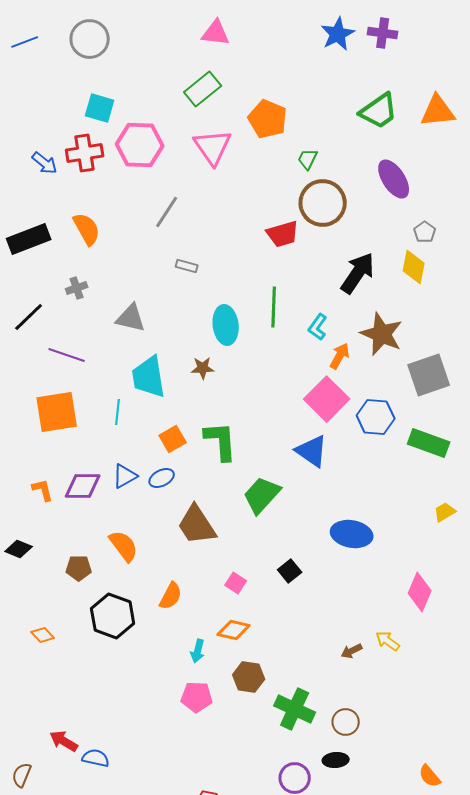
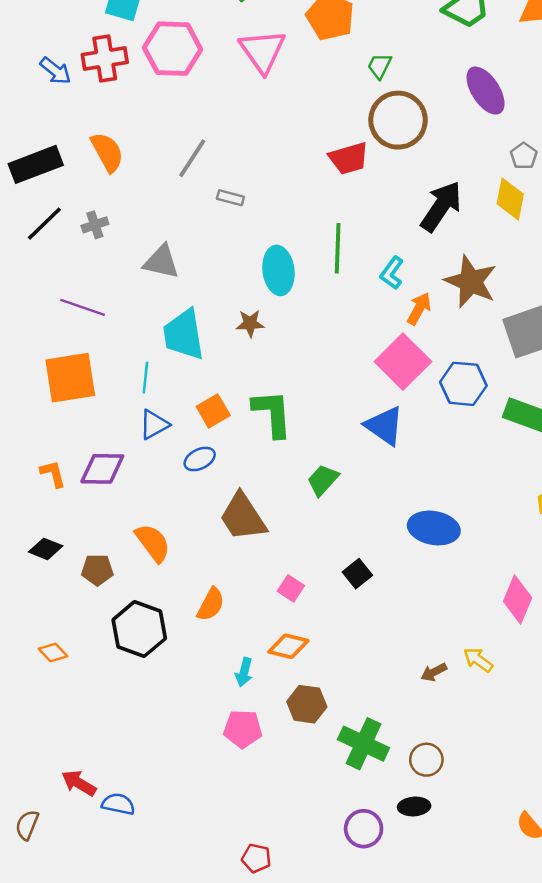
gray line: (167, 212) -> (192, 158), moved
black line: (29, 317) -> (44, 224), moved
blue triangle: (125, 476) -> (154, 424), moved
green trapezoid: (262, 495) -> (323, 480), size x0.7
black diamond: (19, 549) -> (46, 549), moved

